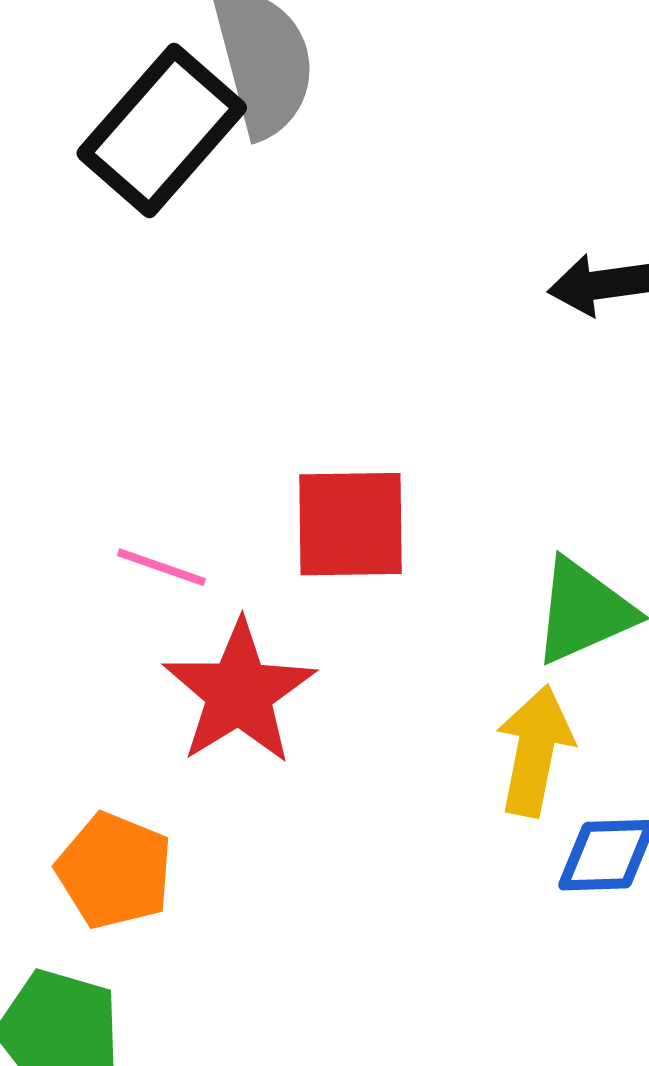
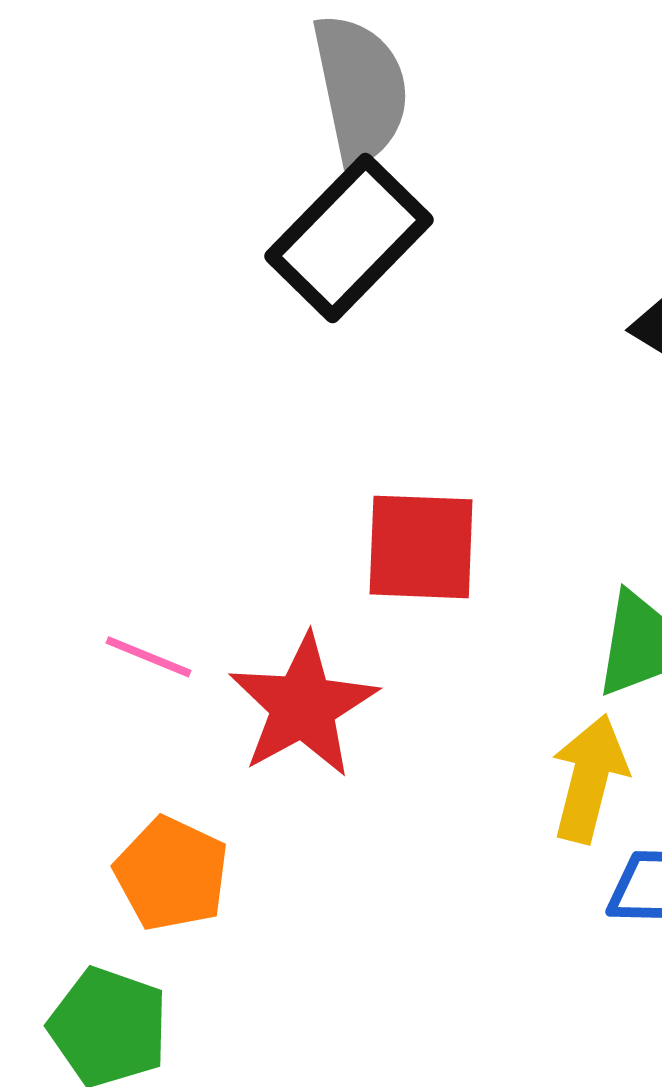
black rectangle: (162, 131) -> (349, 238), moved
pink line: (161, 567) -> (149, 657), moved

